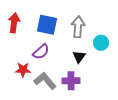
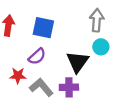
gray arrow: (78, 27) -> (97, 20), moved
black triangle: (79, 57) -> (78, 62), size x1.6

